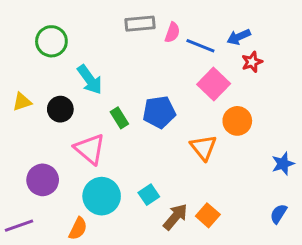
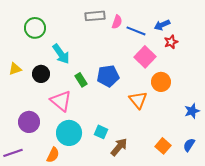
cyan square: (149, 195) -> (101, 132), turned -32
orange square: (208, 215) -> (163, 146), moved

